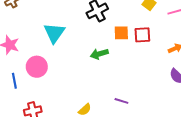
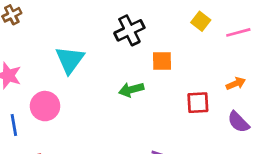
red square: (142, 35) -> (198, 103), moved

